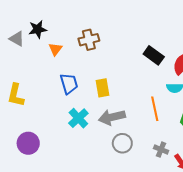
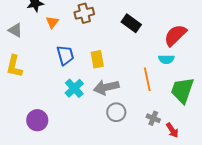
gray triangle: (17, 39) -> (15, 30), moved
black rectangle: (154, 55) -> (131, 23), moved
purple circle: (28, 143) -> (37, 120), moved

